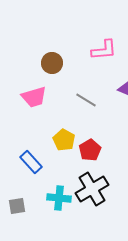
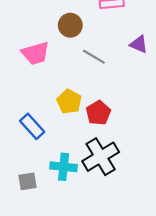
brown circle: (52, 63) -> (70, 25), moved
gray square: (17, 206) -> (28, 181), moved

